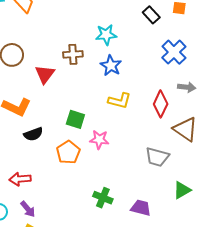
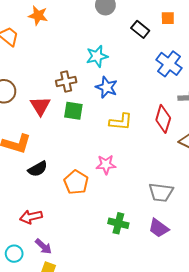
green square: (75, 119) -> (73, 111), moved
gray trapezoid: (157, 157) -> (161, 192), moved
purple trapezoid: (141, 208) -> (159, 228), turned -150

